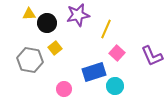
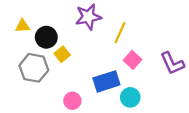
yellow triangle: (29, 14) -> (22, 26), moved
black circle: (47, 23) -> (46, 37), moved

